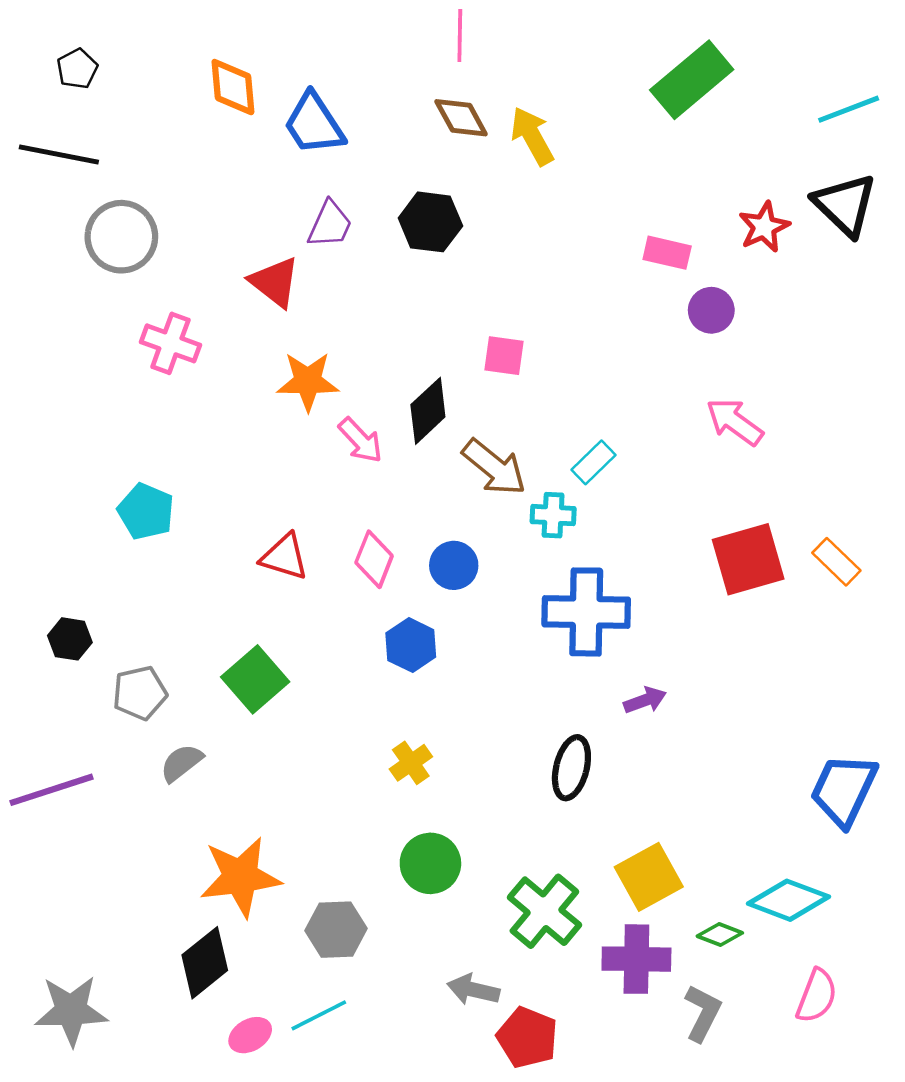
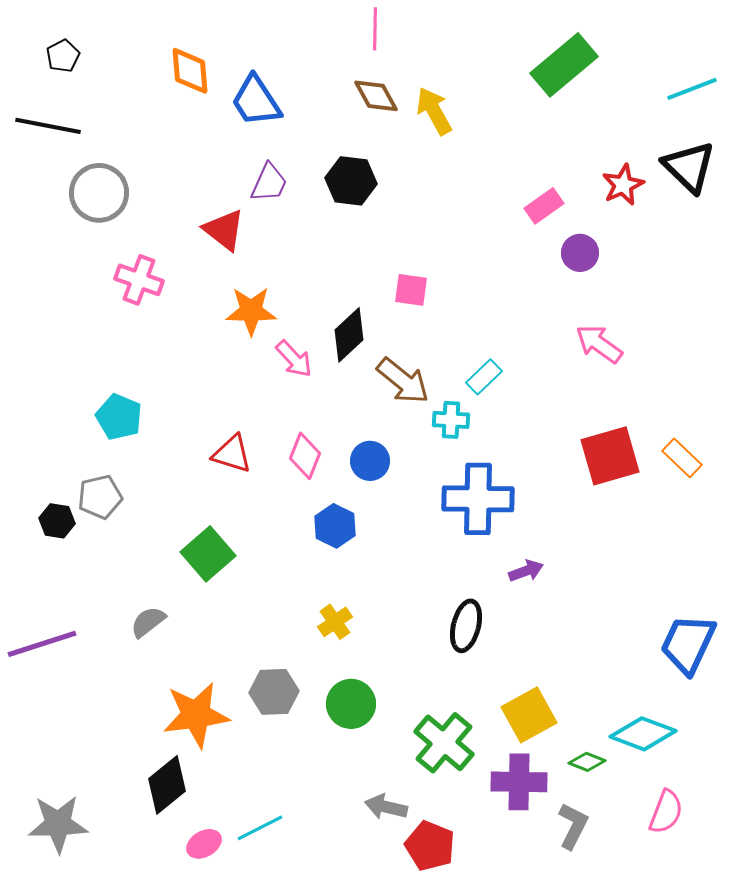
pink rectangle: (667, 253) -> (544, 206), turned -48
gray pentagon: (140, 693) -> (100, 497), moved
gray hexagon: (336, 930) -> (274, 692), moved

